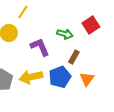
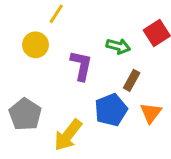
purple L-shape: (40, 47) -> (81, 66), turned 35
yellow arrow: (31, 77) -> (68, 135), moved, turned -40

